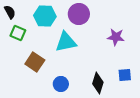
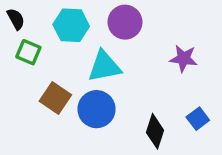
blue square: (125, 75) -> (198, 119), turned -32
blue circle: (61, 84) -> (97, 109), moved, size x1.5

